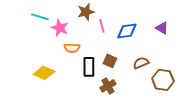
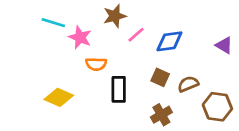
pink line: (102, 26) -> (136, 35), turned 64
purple triangle: (162, 28) -> (224, 45), moved
brown square: (110, 61) -> (160, 77), moved
brown cross: (108, 86) -> (161, 115), moved

